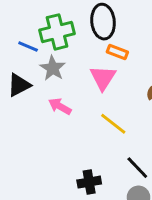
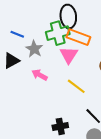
green cross: (57, 32) -> (58, 33), moved
orange rectangle: (117, 52) -> (78, 37), size x1.6

